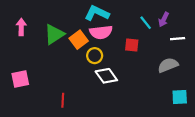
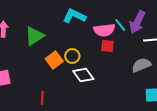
purple arrow: (164, 19) -> (137, 22), size x1.6
pink semicircle: (101, 32) -> (104, 30), moved
orange square: (79, 40) -> (54, 60), moved

